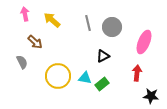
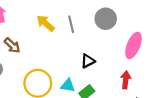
yellow arrow: (52, 20) -> (46, 23), moved
gray circle: (112, 27) -> (106, 19), moved

